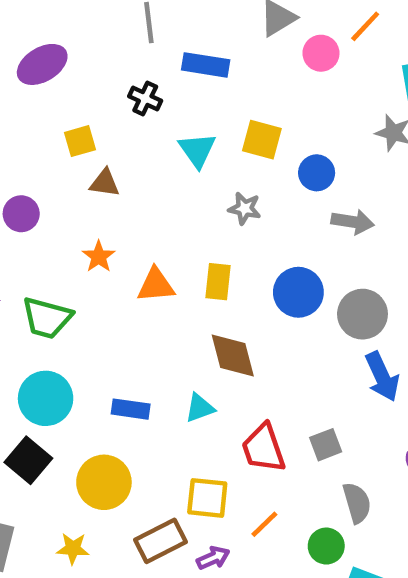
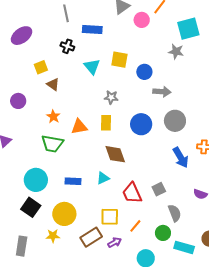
brown triangle: (105, 183) -> (53, 84), turned 32
gray star: (245, 208) -> (111, 97), moved
gray circle: (362, 314) -> (175, 121), moved
green trapezoid: (47, 318) -> (52, 144), moved
yellow star: (73, 549) -> (53, 236), moved

